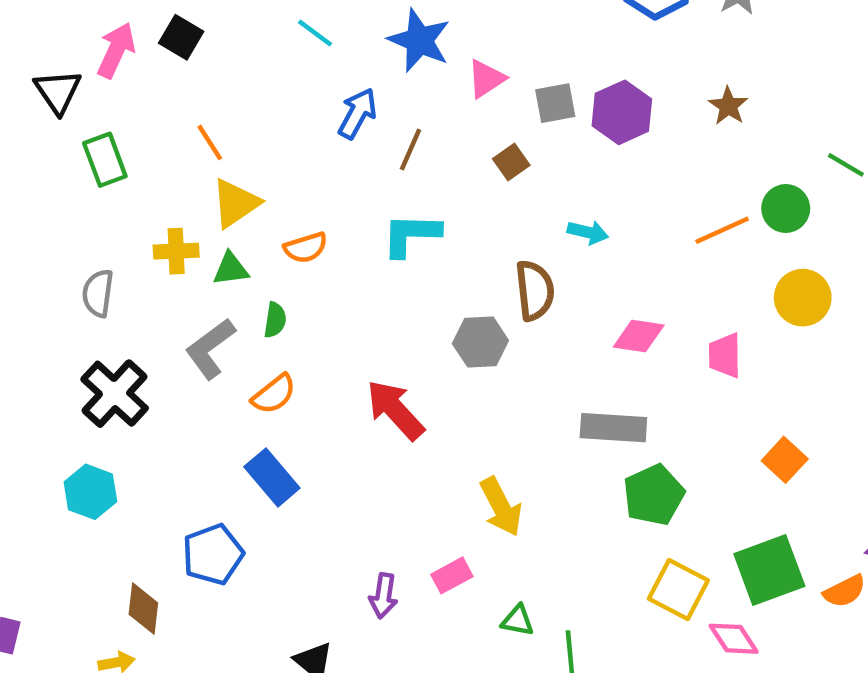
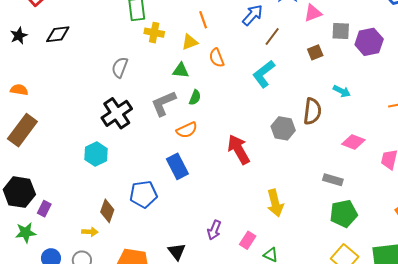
orange line: (210, 142) -> (203, 20), moved
yellow triangle: (235, 203) -> (190, 42), size x0.7
cyan L-shape: (411, 235) -> (264, 74), turned -52
orange semicircle: (306, 248) -> (217, 58), moved, turned 72
yellow cross: (176, 251) -> (154, 33), moved
gray rectangle: (613, 428) -> (333, 180), size x0.7
pink rectangle: (452, 575) -> (248, 240), moved, turned -42

